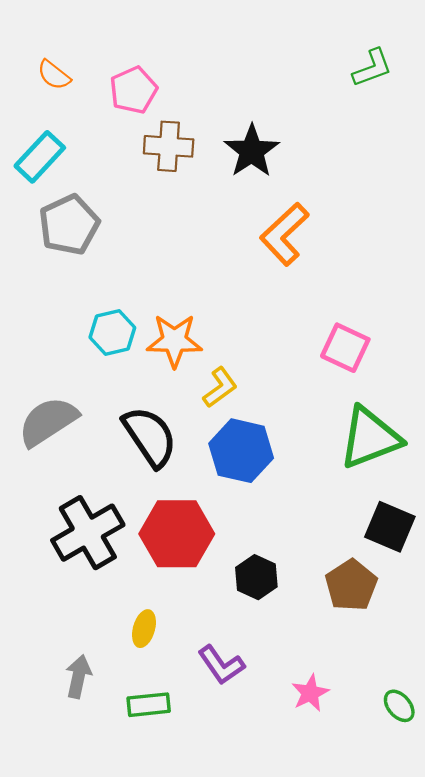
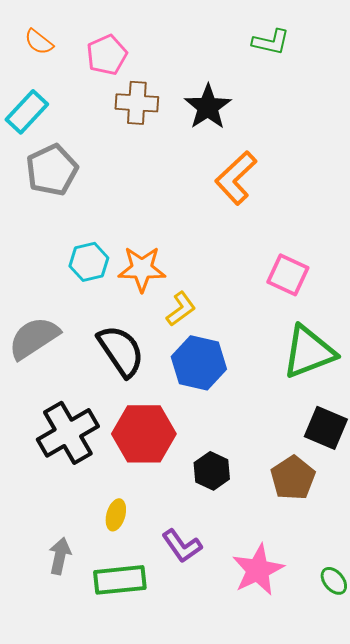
green L-shape: (372, 68) -> (271, 42), moved, turned 33
pink star: (310, 693) -> (258, 570), size x1.6
green rectangle: (149, 705) -> (120, 580), size x1.4

